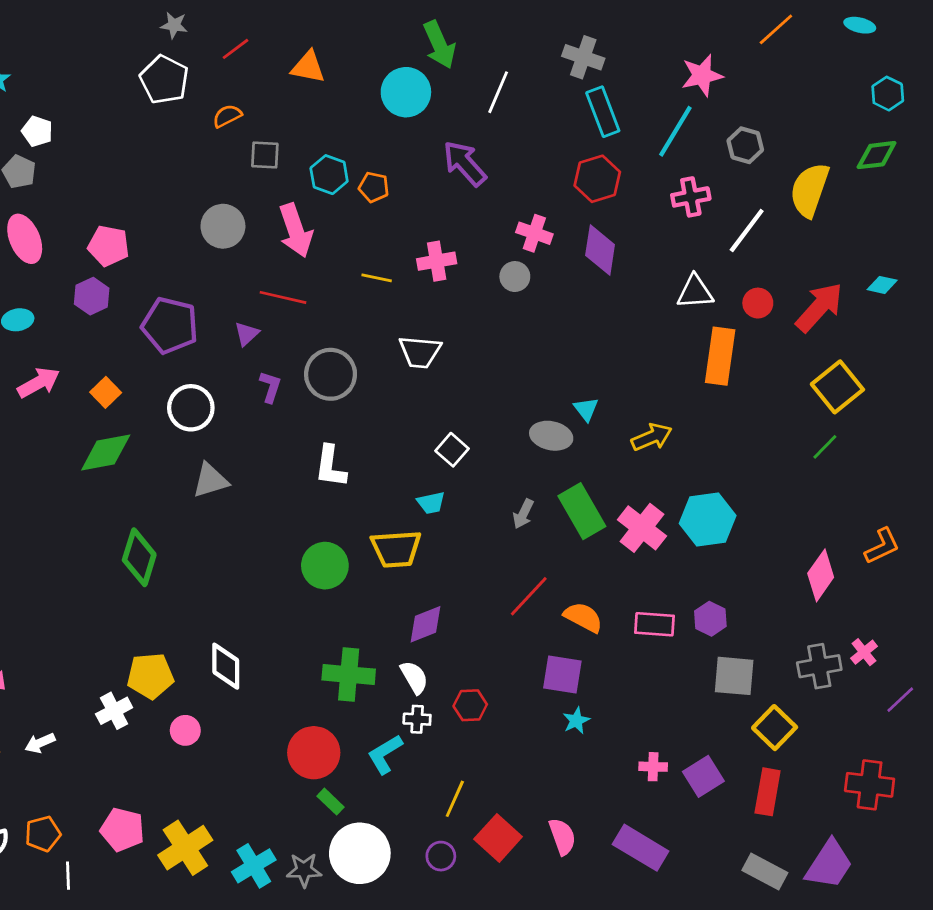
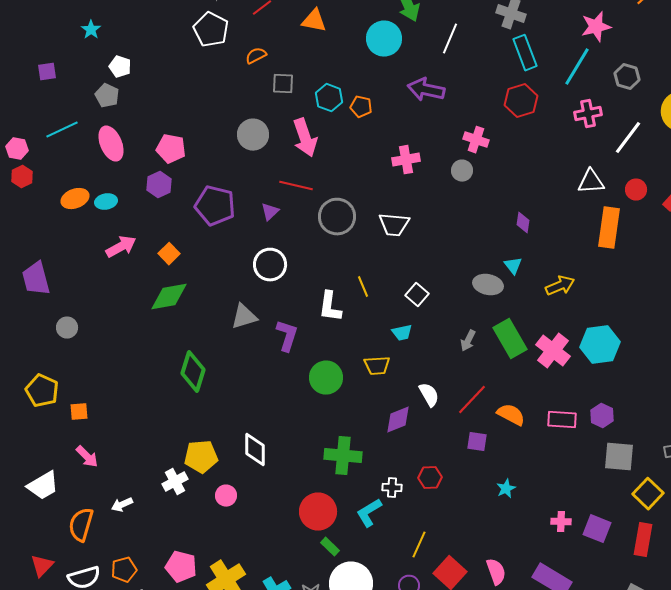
purple arrow: (465, 163) -> (426, 90), turned -36
purple diamond: (600, 250) -> (523, 223), moved, size x0.6
yellow line: (377, 278) -> (363, 287), moved, turned 55
gray circle: (331, 374) -> (337, 217), moved
purple L-shape: (270, 387) -> (287, 336), moved, size x1.4
white circle: (191, 408) -> (270, 265), moved
yellow trapezoid: (396, 549) -> (377, 366), size x0.7
purple square: (562, 675) -> (477, 442), moved, size x0.7
white semicircle: (414, 677) -> (429, 395), moved
purple square: (703, 776) -> (597, 529), turned -36

